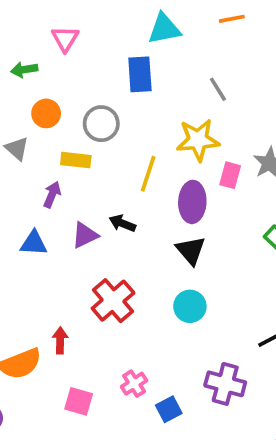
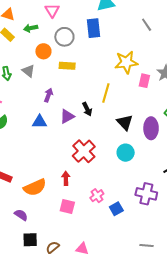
gray line: (218, 89) -> (147, 25), moved
gray circle: (101, 124) -> (64, 37), moved
yellow rectangle: (76, 160) -> (67, 66), moved
yellow line: (148, 174) -> (106, 93), moved
purple ellipse: (192, 202) -> (151, 128), moved
black arrow: (122, 223) -> (87, 109), turned -136
red arrow: (60, 340) -> (66, 178), moved

